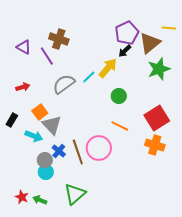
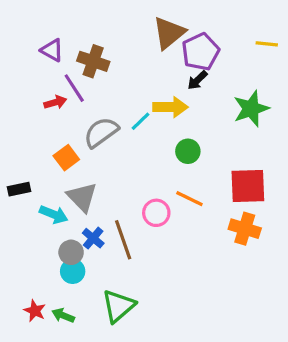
brown triangle: (150, 43) -> (169, 33), moved
purple triangle: (24, 47) -> (52, 50), moved
yellow arrow: (108, 68) -> (171, 107), turned 50
red arrow: (23, 87) -> (55, 102), moved
orange square: (40, 112) -> (66, 158), moved
red square: (157, 118) -> (248, 186), turned 30
black rectangle: (12, 120) -> (19, 189), turned 48
pink circle: (99, 148) -> (156, 213), moved, size x0.7

